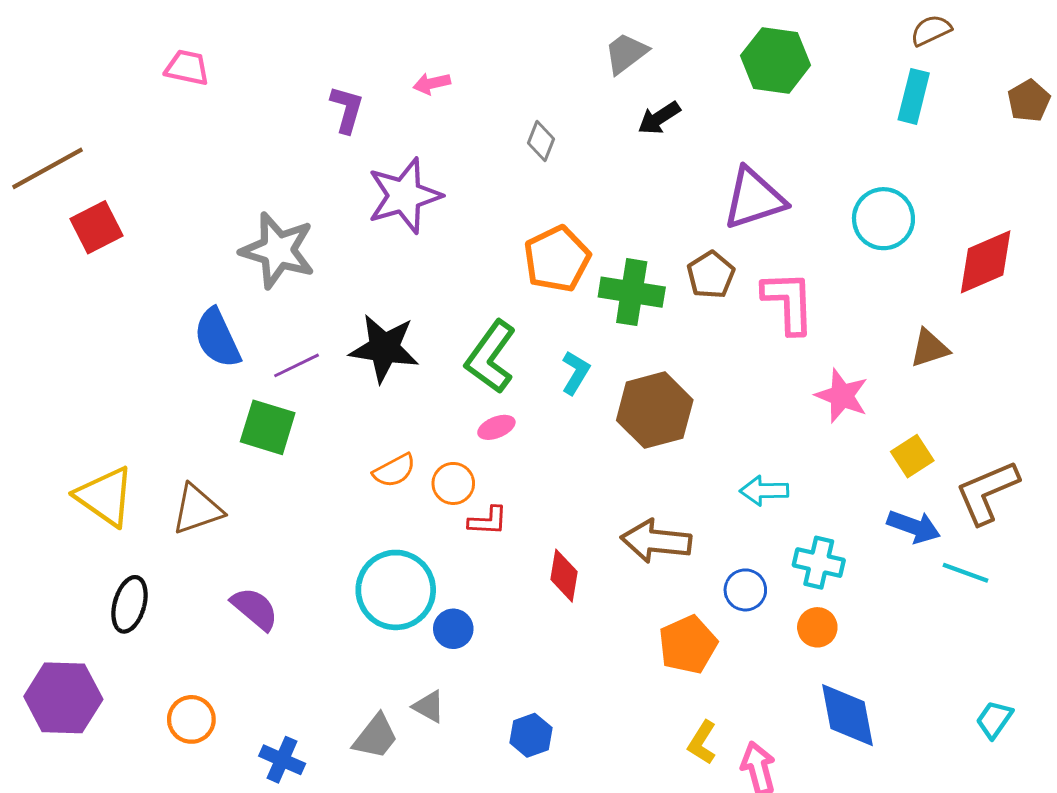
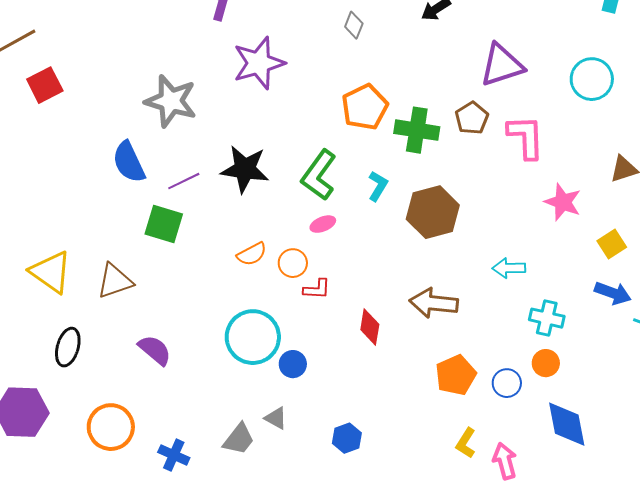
blue circle: (745, 590) -> (507, 383), moved
orange circle: (191, 719) -> (111, 427), size x1.4

